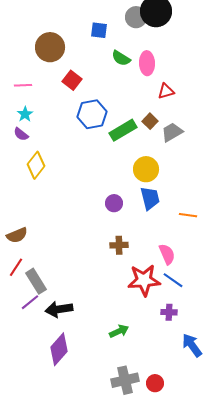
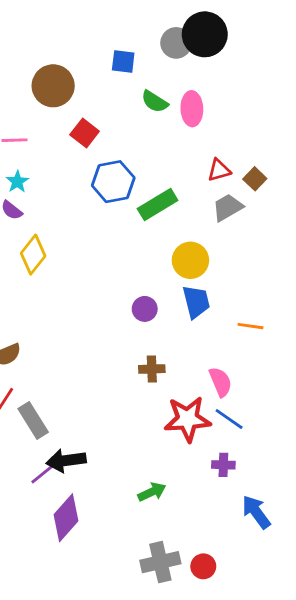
red triangle: (166, 91) -> (219, 170), moved
brown square: (150, 121) -> (255, 179), moved
purple line: (30, 302) -> (43, 473), moved

